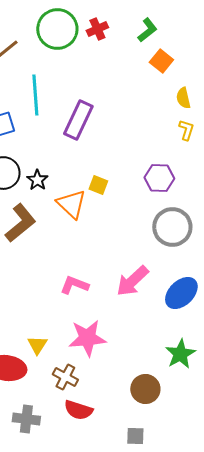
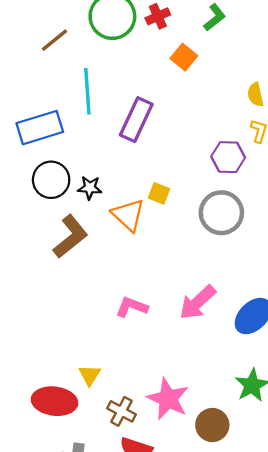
orange square: (161, 61) -> (184, 57), moved
purple hexagon: (159, 178) -> (228, 157), moved
black star: (37, 180) -> (90, 188), turned -30
gray circle: (172, 227) -> (221, 213), moved
pink star: (87, 338) -> (168, 399), moved, turned 30

